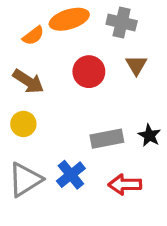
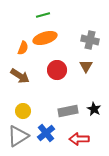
gray cross: (122, 23) -> (90, 40), moved
orange semicircle: (33, 36) -> (23, 48), turned -32
yellow circle: (23, 124) -> (23, 111), moved

